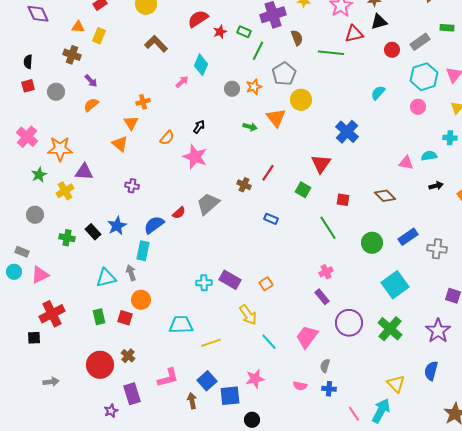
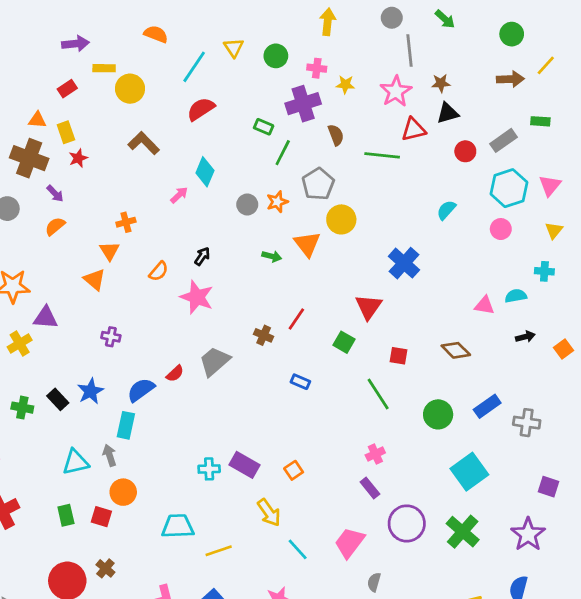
red star: (220, 32) -> (78, 158), moved
yellow rectangle: (99, 36) -> (66, 132), turned -42
brown cross: (72, 55) -> (29, 158), size x1.5

